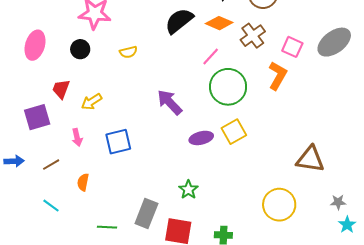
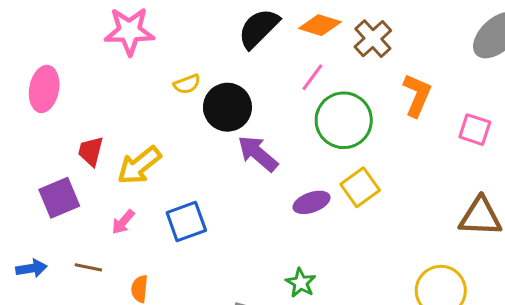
pink square: (292, 47) -> (475, 130), moved
black circle: (80, 49) -> (227, 107), moved, size x1.6
yellow arrow: (92, 102) -> (139, 165), size x1.4
pink arrow: (77, 137) -> (123, 222), turned 60
brown line: (51, 165) -> (88, 267), turned 48

